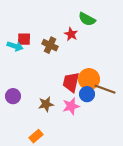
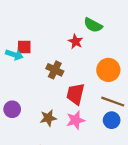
brown cross: (50, 45) -> (55, 70), moved
orange circle: (89, 79) -> (108, 70), moved
blue circle: (87, 94) -> (112, 120), moved

